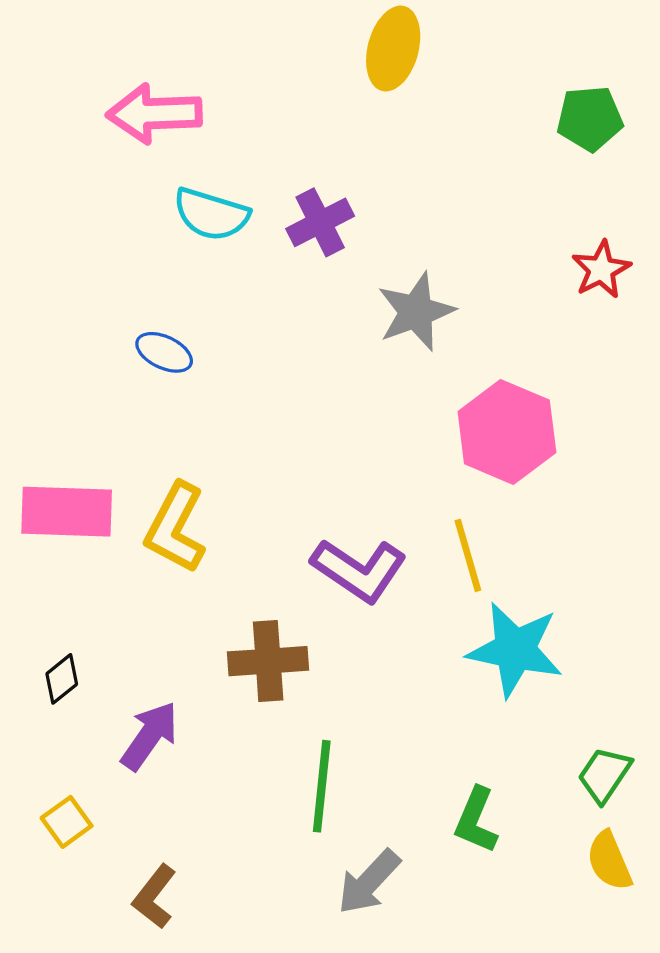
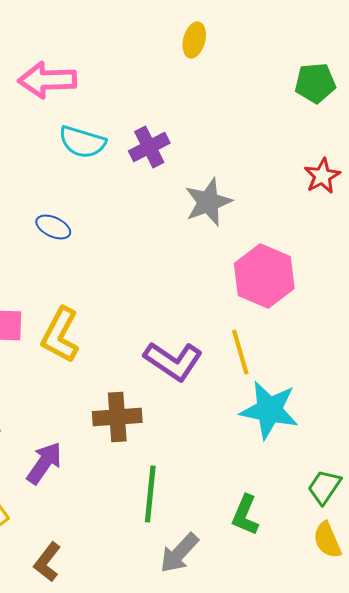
yellow ellipse: (393, 49) -> (194, 40), size x0.7

